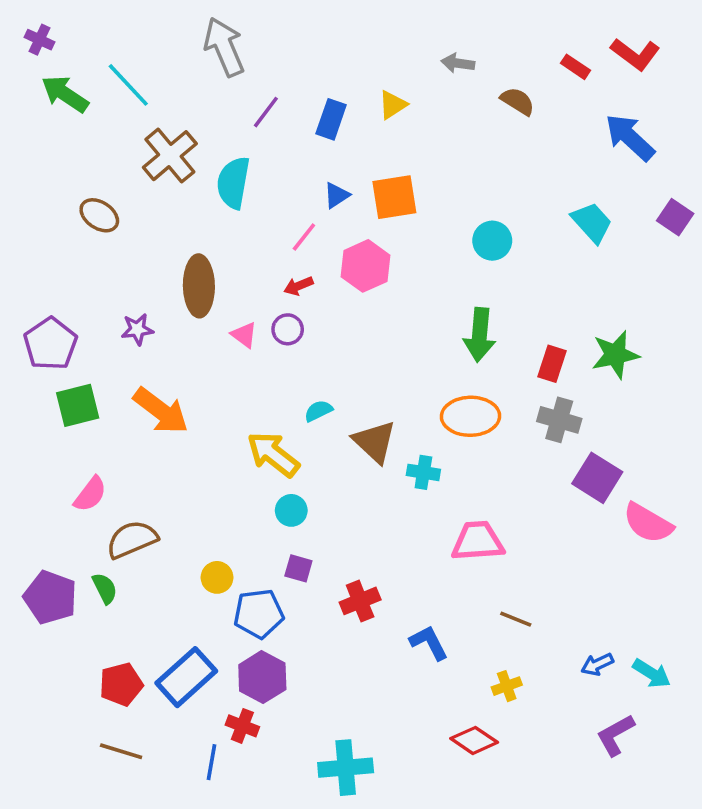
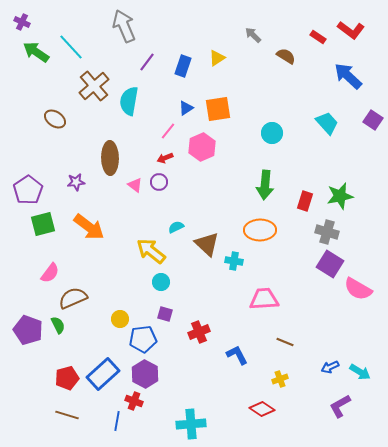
gray arrow: (458, 63) -> (253, 35), turned 36
gray cross: (559, 420) -> (327, 232), moved

